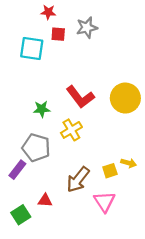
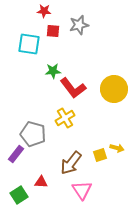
green star: (42, 109) -> (53, 71), moved
pink triangle: (104, 202) -> (82, 190), moved

